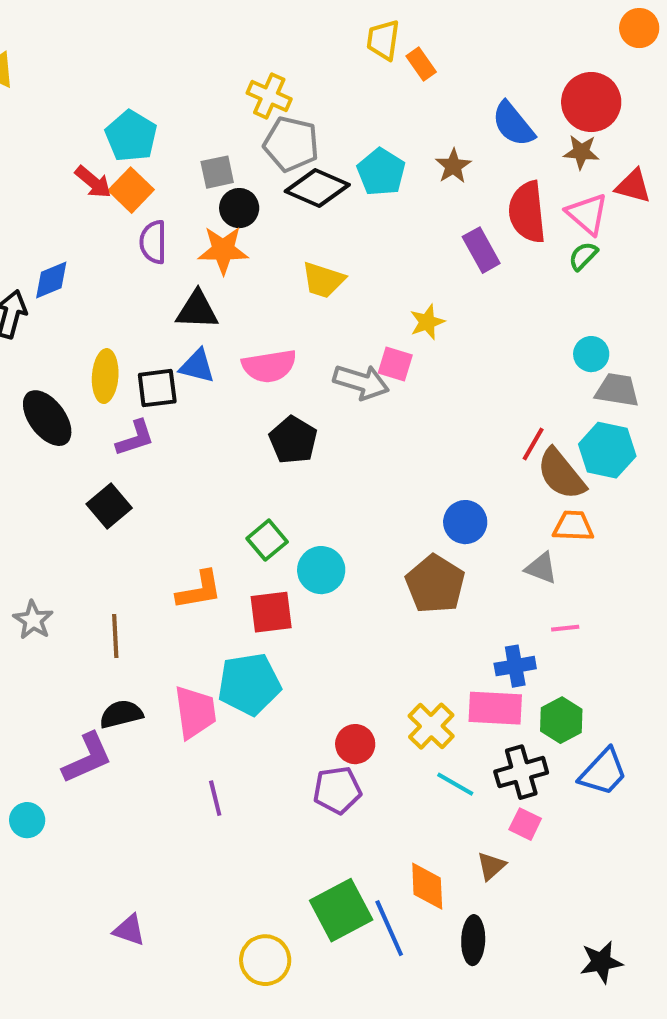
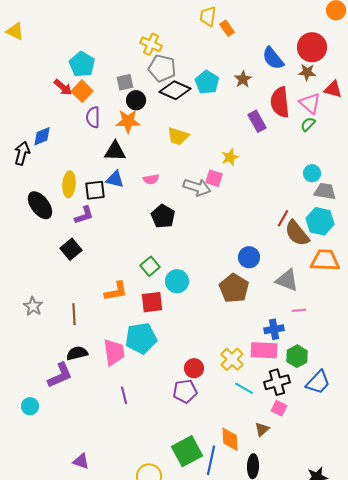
pink semicircle: (269, 366) -> (151, 179), size x0.6
orange trapezoid: (573, 526) -> (325, 260), moved, size x1.4
gray triangle: (541, 568) -> (287, 280), size x1.4
blue line: (389, 928) -> (211, 460), turned 36

